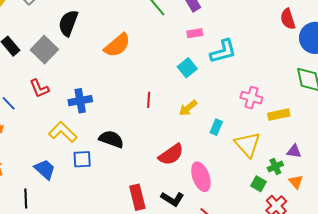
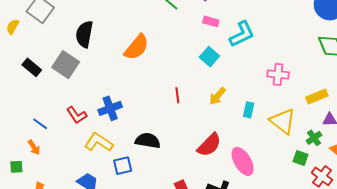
pink rectangle: (195, 33) -> (211, 21), turned 35
red L-shape: (39, 88) -> (77, 115), moved
yellow rectangle: (279, 115) -> (317, 97), moved

